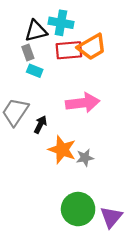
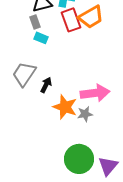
red rectangle: (69, 50) -> (71, 20), turned 75
pink arrow: (83, 103) -> (95, 93), moved

